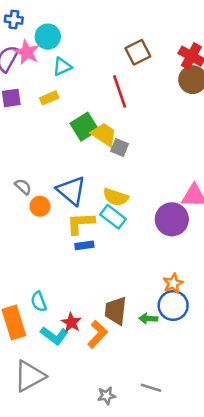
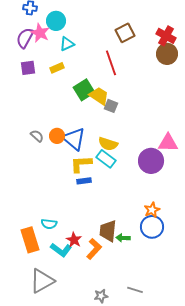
orange circle: (40, 206) -> (57, 136), moved
cyan semicircle: (39, 302) -> (49, 224), turned -63
green arrow: (148, 319) -> (123, 238), moved

